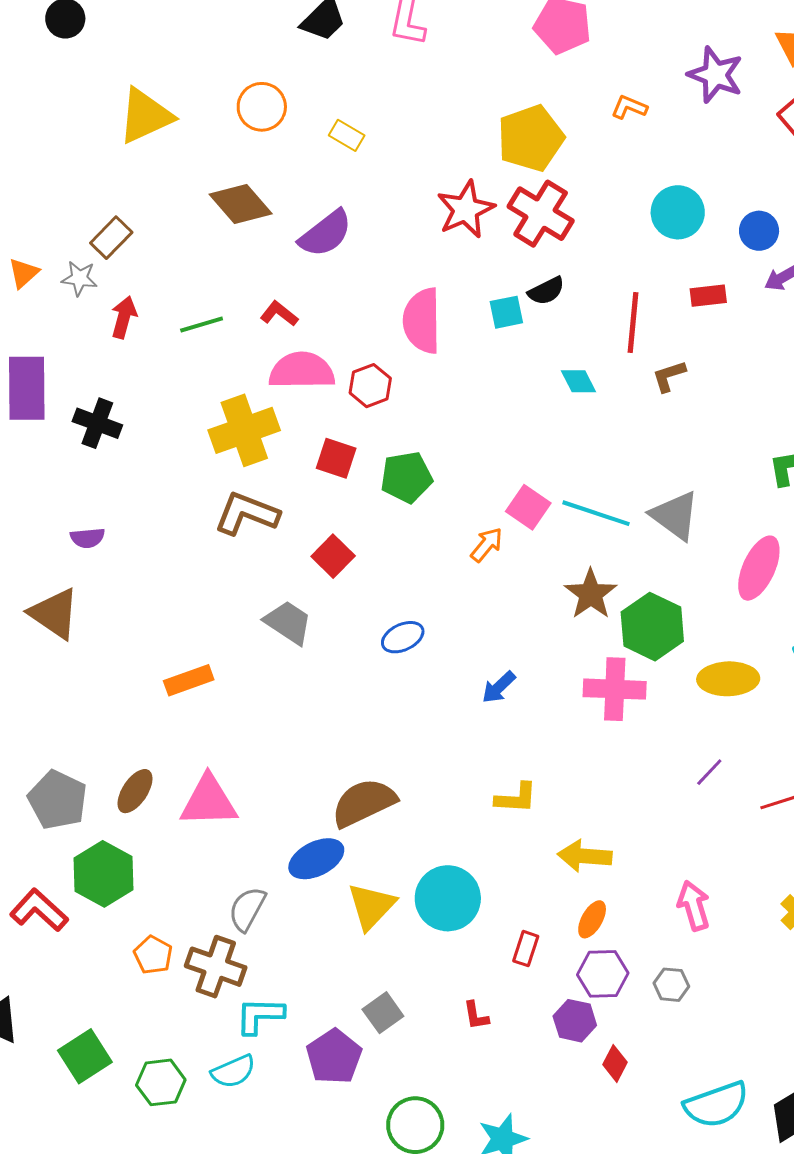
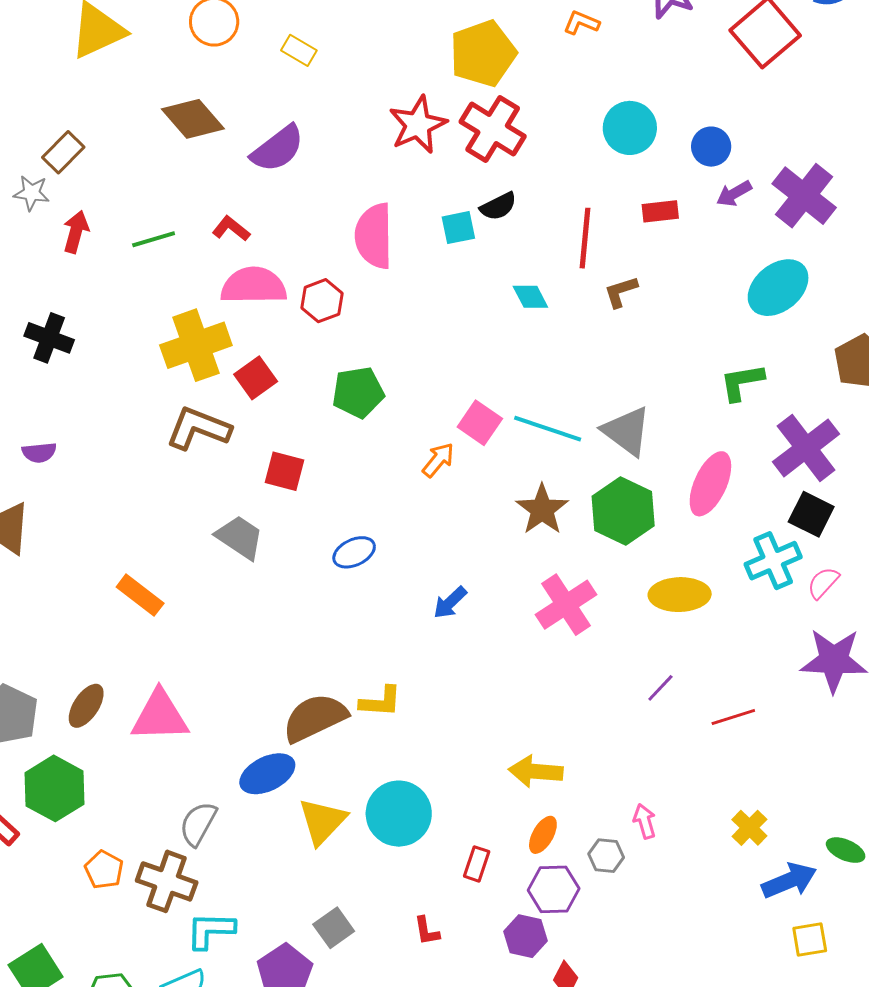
red square: (336, 458) -> (256, 378), moved, turned 36
red square: (333, 556) -> (285, 471), turned -30
green hexagon: (652, 627) -> (623, 511), moved
orange rectangle: (189, 680) -> (140, 595), turned 57
pink cross: (615, 689) -> (566, 605), turned -36
yellow L-shape: (516, 798) -> (381, 702), moved
pink arrow: (694, 906) -> (645, 821), size x0.7
gray hexagon: (671, 985) -> (606, 856), moved

